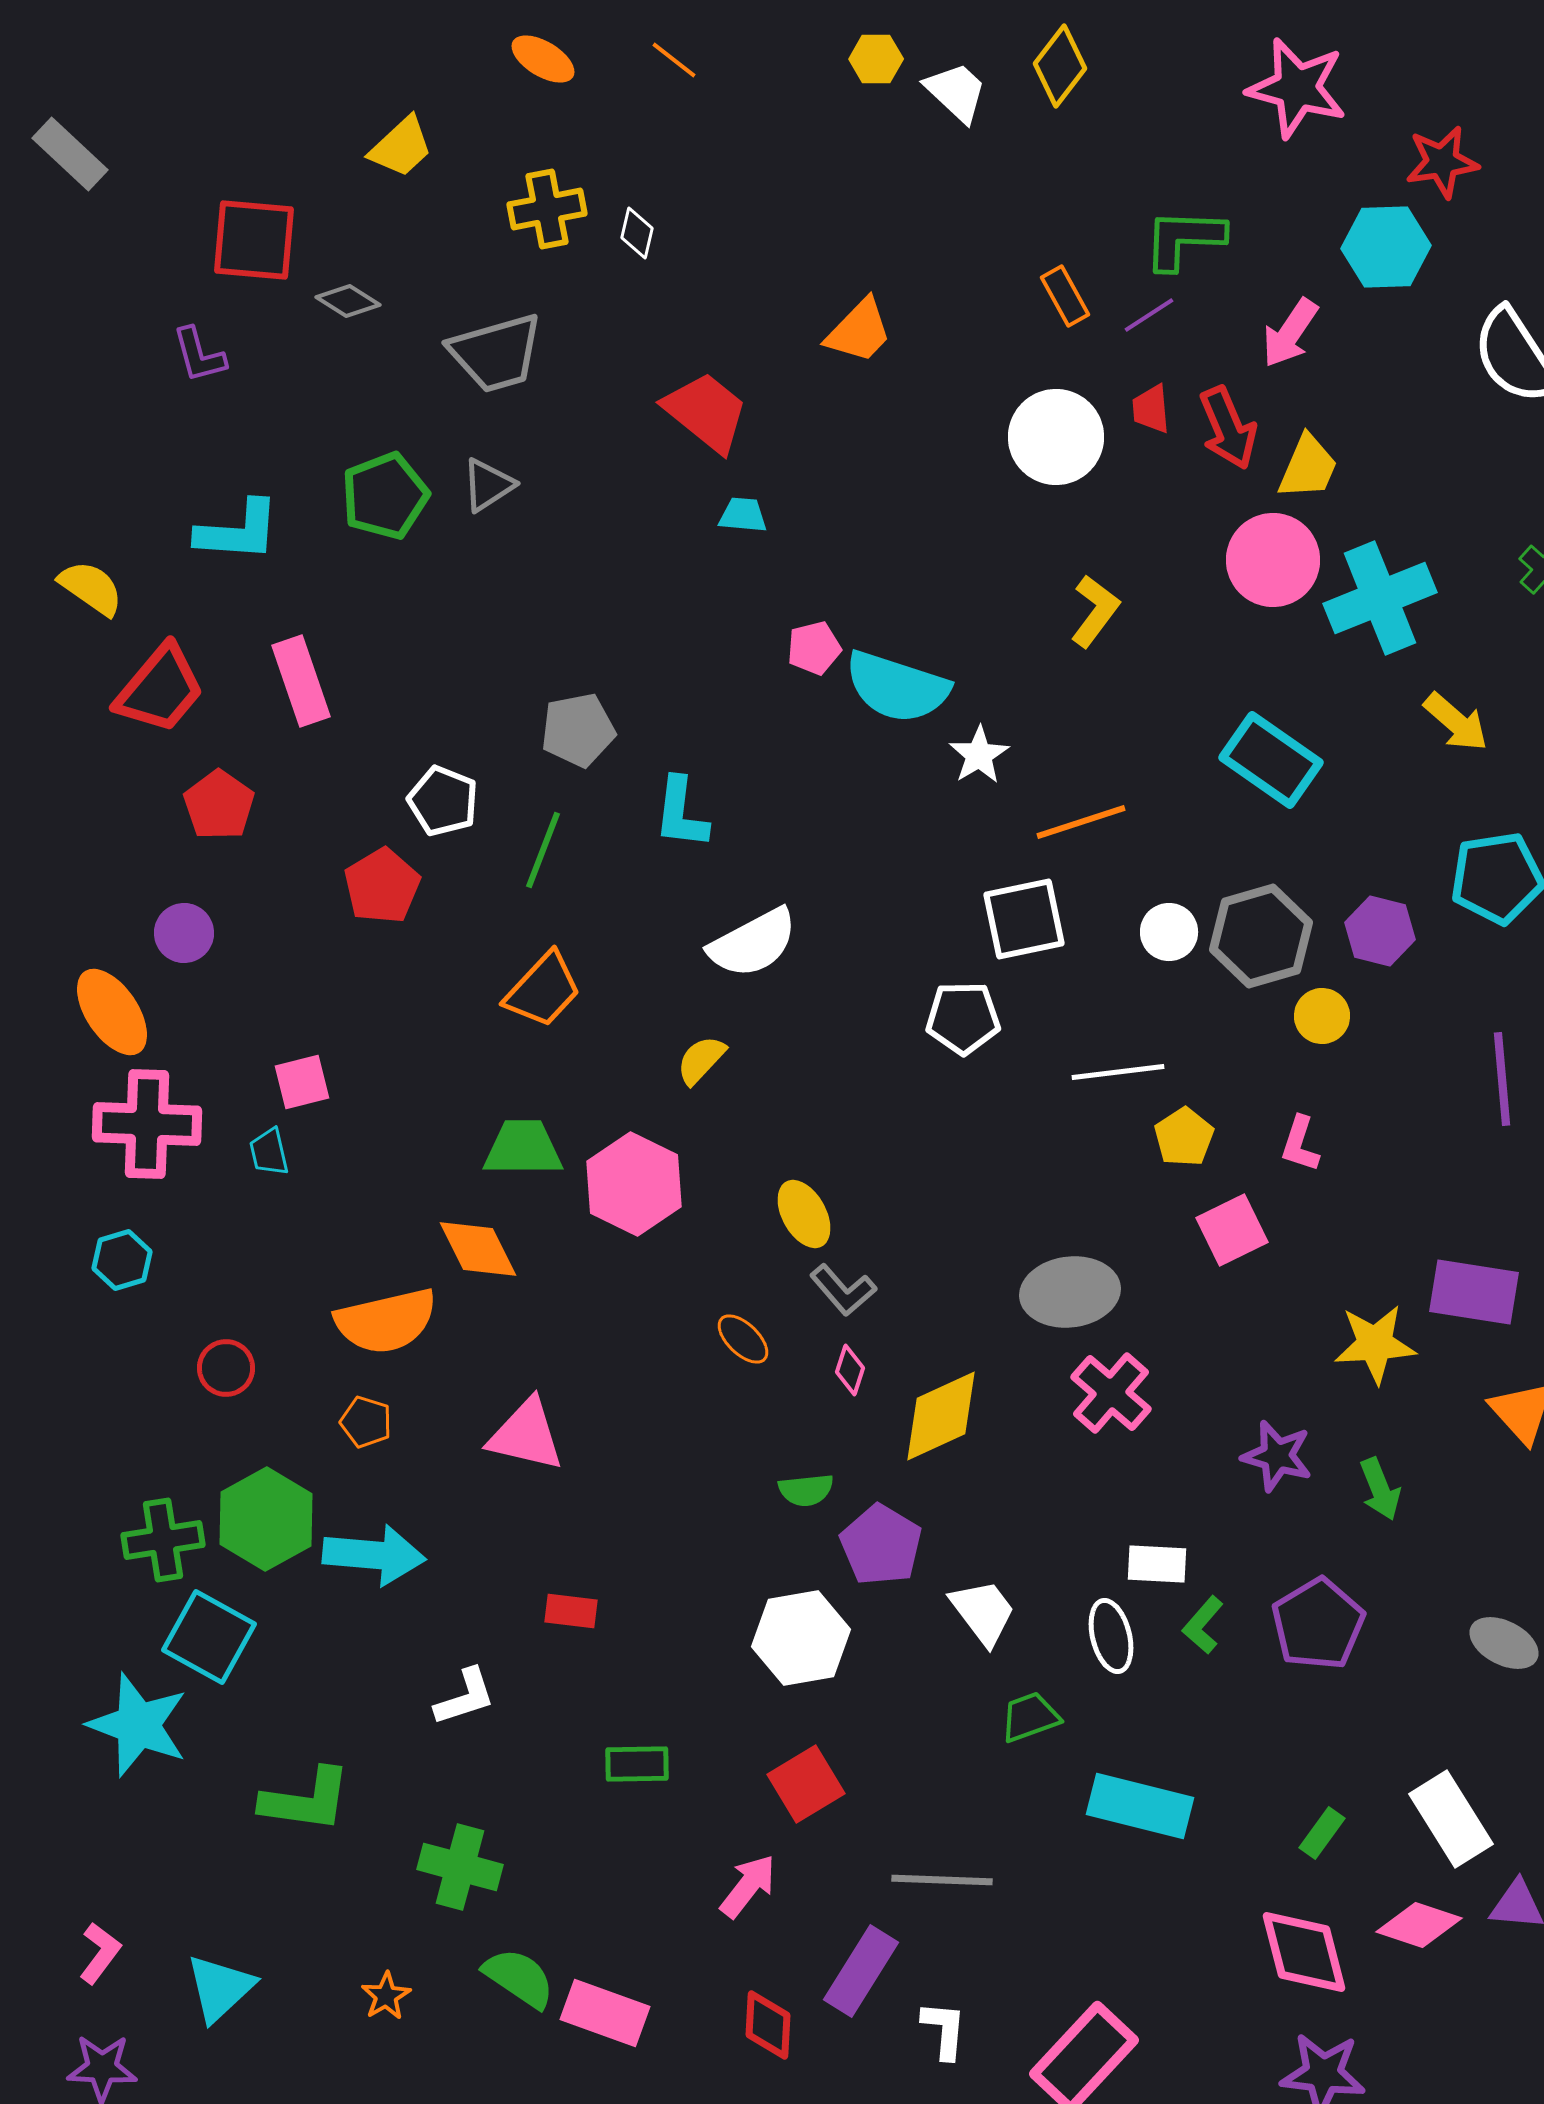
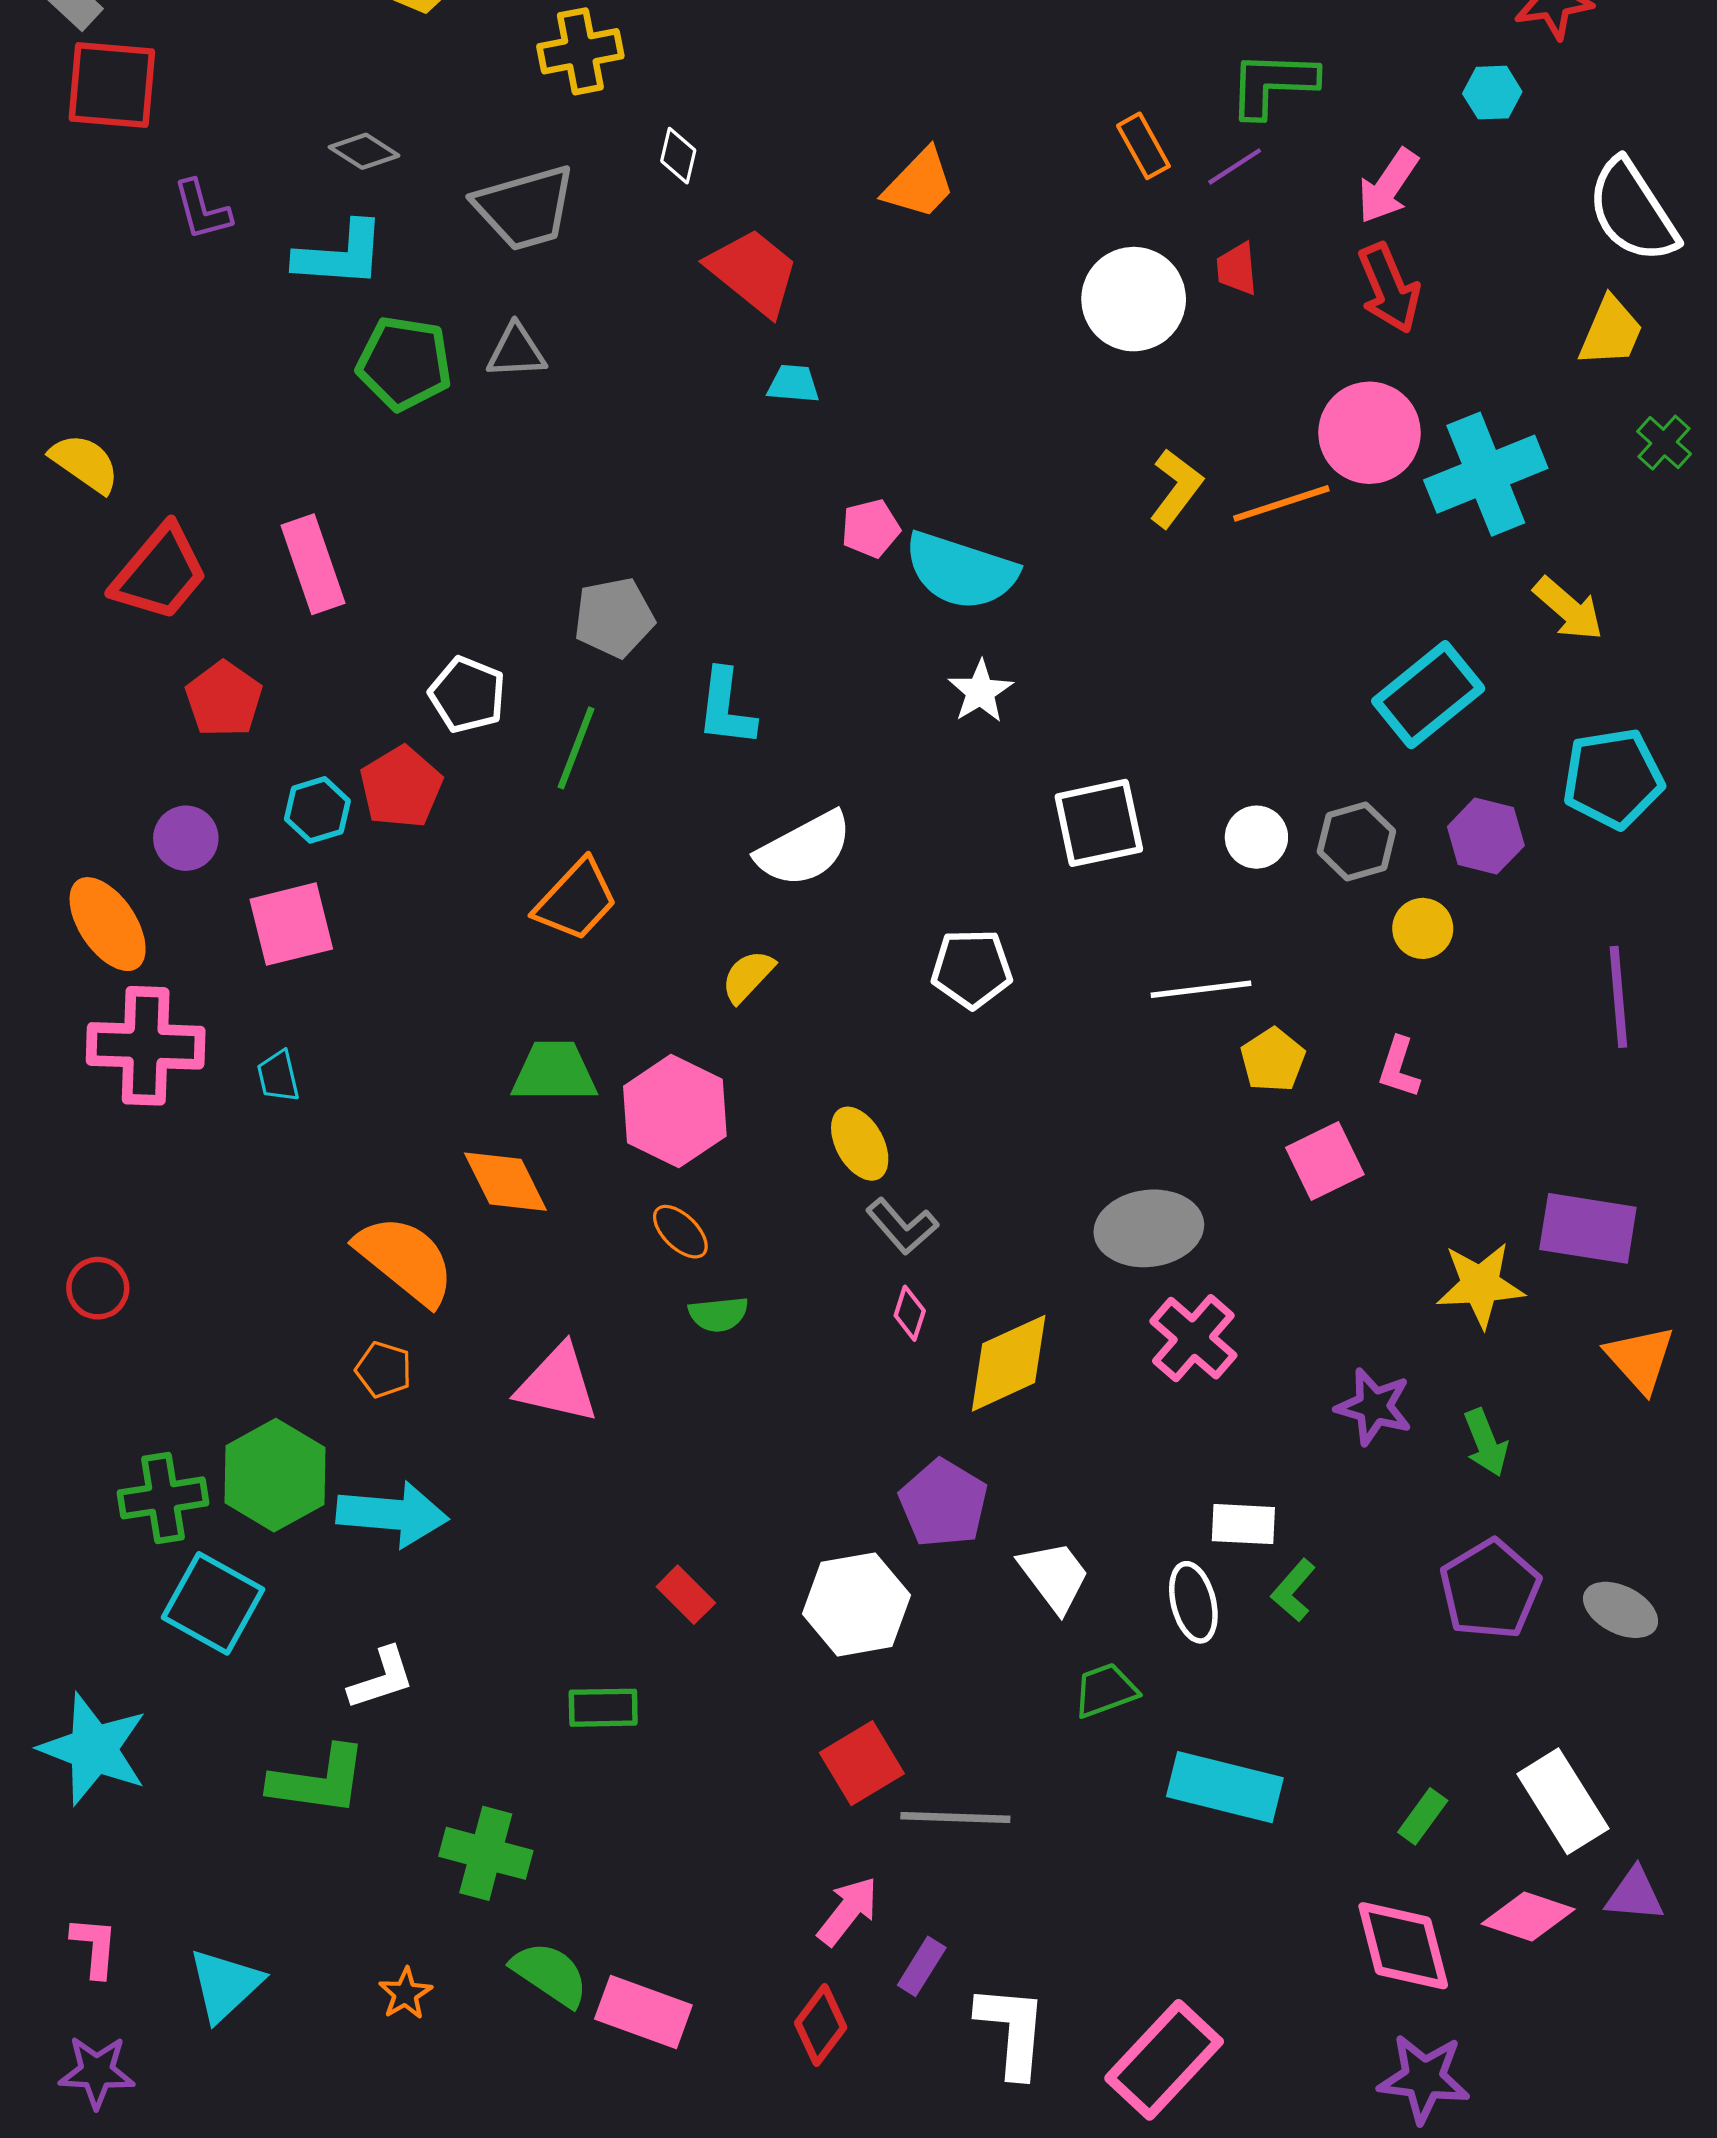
white diamond: (637, 233) -> (678, 156), moved
red square: (254, 240) -> (112, 85), moved
cyan hexagon: (1386, 247) -> (1492, 93), size x0.6
red arrow: (1228, 428) -> (1389, 288), moved
yellow trapezoid: (1308, 467) -> (1611, 332), moved
gray triangle: (488, 485) -> (516, 351), turned 30
green pentagon: (385, 496) -> (404, 363), turned 30
cyan L-shape: (238, 531) -> (340, 255), moved
white star: (979, 755) -> (980, 691), moved
cyan rectangle: (1271, 760) -> (1428, 695), moved, turned -74
orange line: (1081, 822) -> (1281, 503), moved
gray hexagon: (1261, 936) -> (1356, 841), size x0.7
white pentagon: (963, 1018) -> (972, 969), moved
pink square: (302, 1082) -> (291, 924), moved, size x1.4
cyan hexagon: (122, 1260) -> (317, 810), moved
orange semicircle: (386, 1321) -> (405, 1260), turned -128
orange ellipse: (743, 1339) -> (680, 1232), moved
red circle: (226, 1368) -> (98, 1288), moved
green semicircle: (806, 1490) -> (718, 1314), moved
red rectangle: (571, 1611) -> (686, 1595), moved, turned 38
purple pentagon: (1318, 1624) -> (1490, 1589), moved
white L-shape: (465, 1697) -> (381, 1678), moved
cyan star: (138, 1725) -> (93, 1749), moved
green rectangle: (637, 1764) -> (603, 1708), moved
gray line: (942, 1880) -> (955, 1817), moved
pink arrow: (748, 1886) -> (848, 1911), moved
pink L-shape: (100, 1953) -> (95, 1947), turned -32
purple rectangle: (861, 1971) -> (922, 1966), size x0.6
red diamond: (768, 2025) -> (821, 2025), turned 34
white L-shape: (944, 2030) -> (1012, 2031), size x1.5

